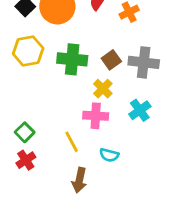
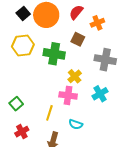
brown square: (111, 60) -> (78, 39), moved, turned -32
yellow line: (72, 142) -> (49, 113), turned 42
red cross: (26, 160) -> (22, 132), moved

